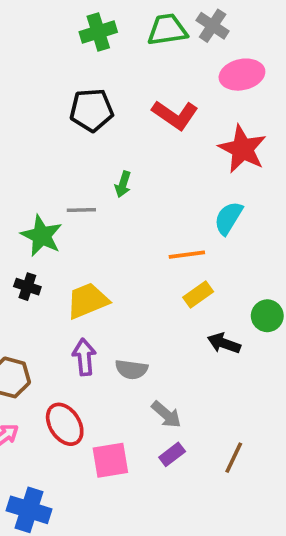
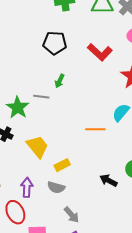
green arrow: (123, 184) -> (60, 81), moved
yellow rectangle: (198, 294) -> (62, 165), moved
yellow trapezoid: (87, 301) -> (37, 147), turned 65
purple arrow: (84, 357) -> (27, 187), moved

